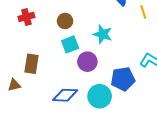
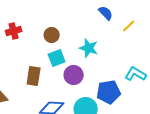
yellow line: (143, 12) -> (129, 26), turned 64
brown rectangle: (31, 64) -> (34, 76), moved

